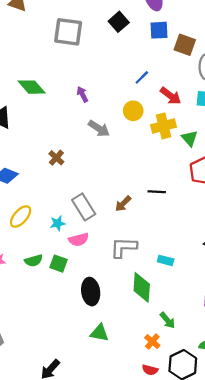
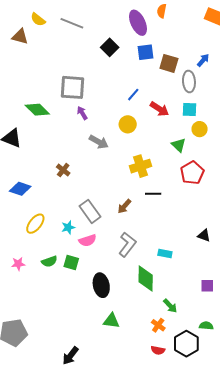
gray square: (68, 32) -> (73, 87), moved
yellow cross: (163, 126) -> (140, 166), moved
gray L-shape: (124, 247) -> (127, 244), turned 130

